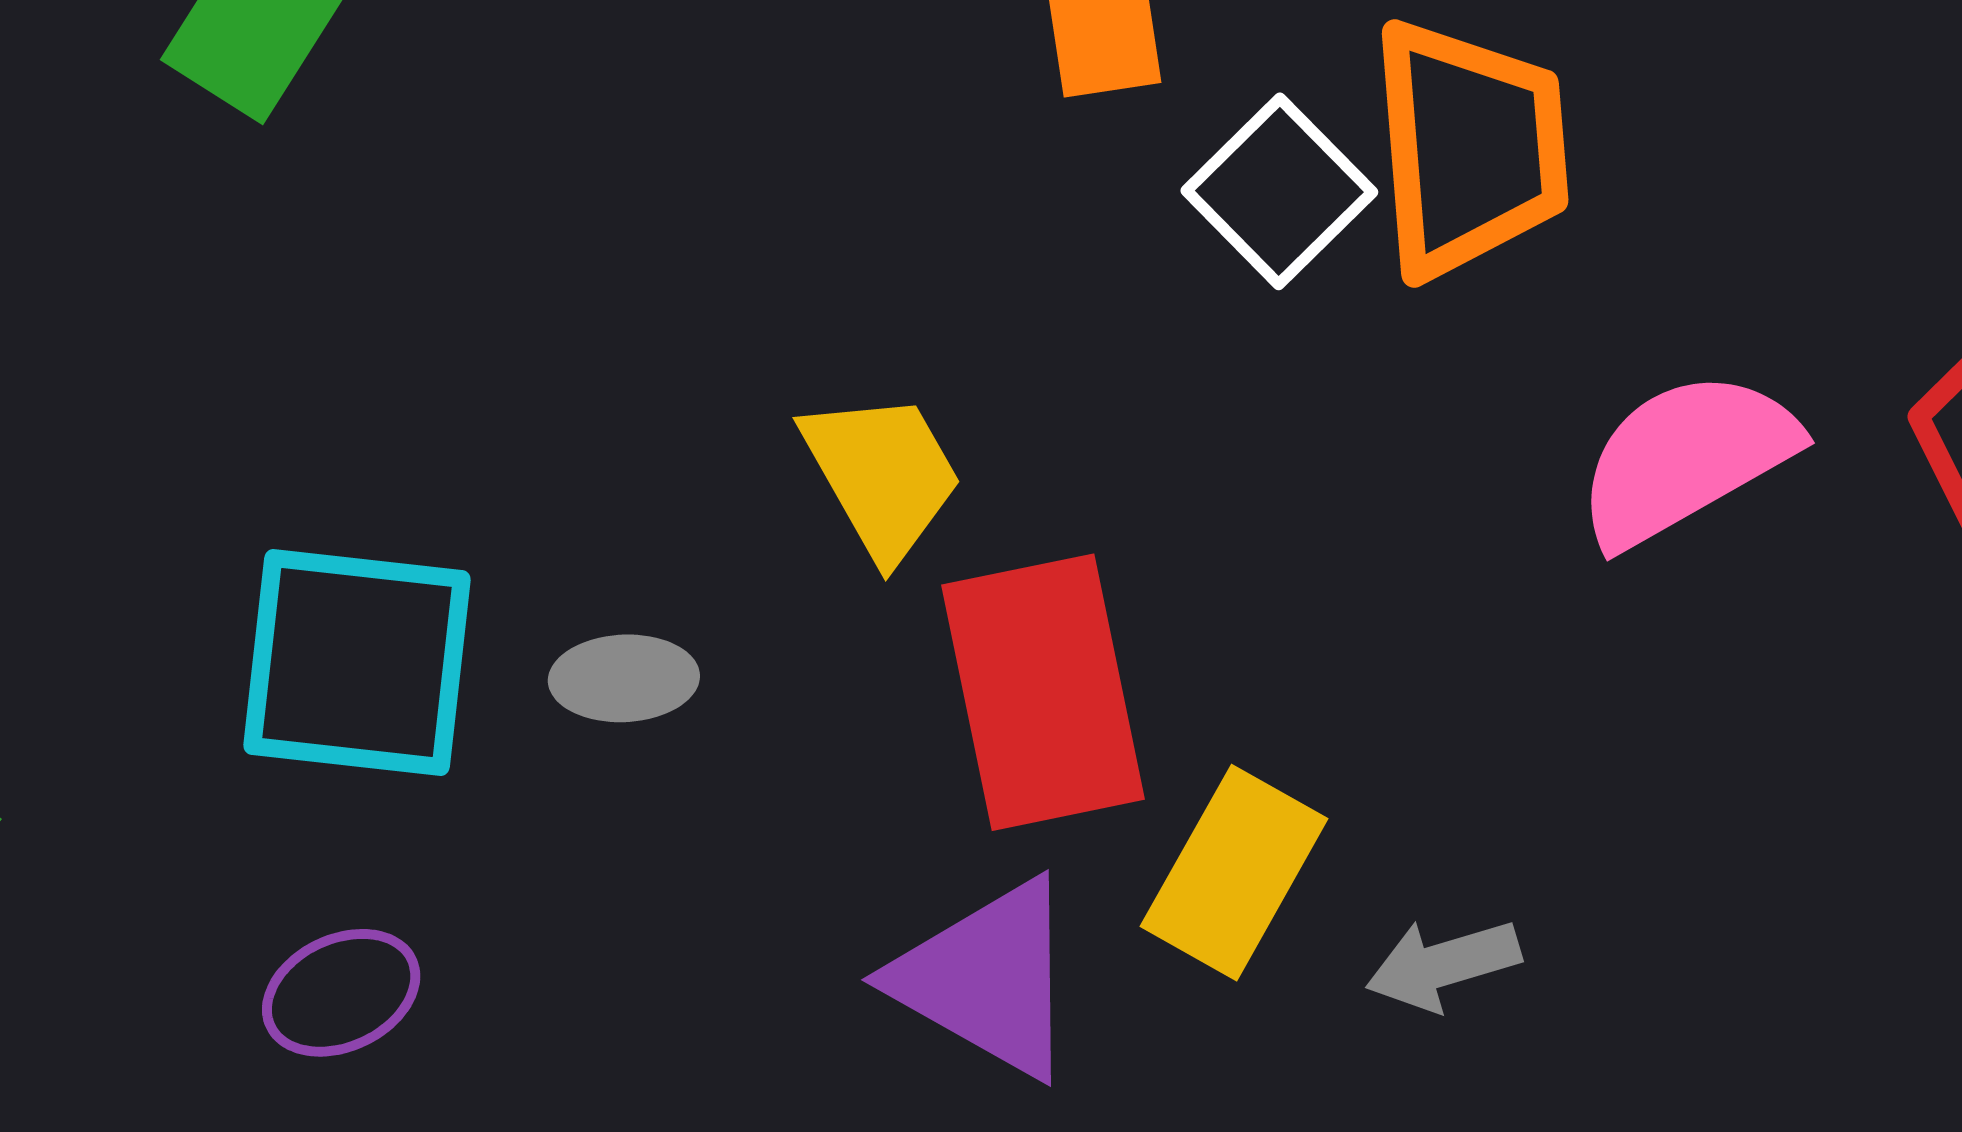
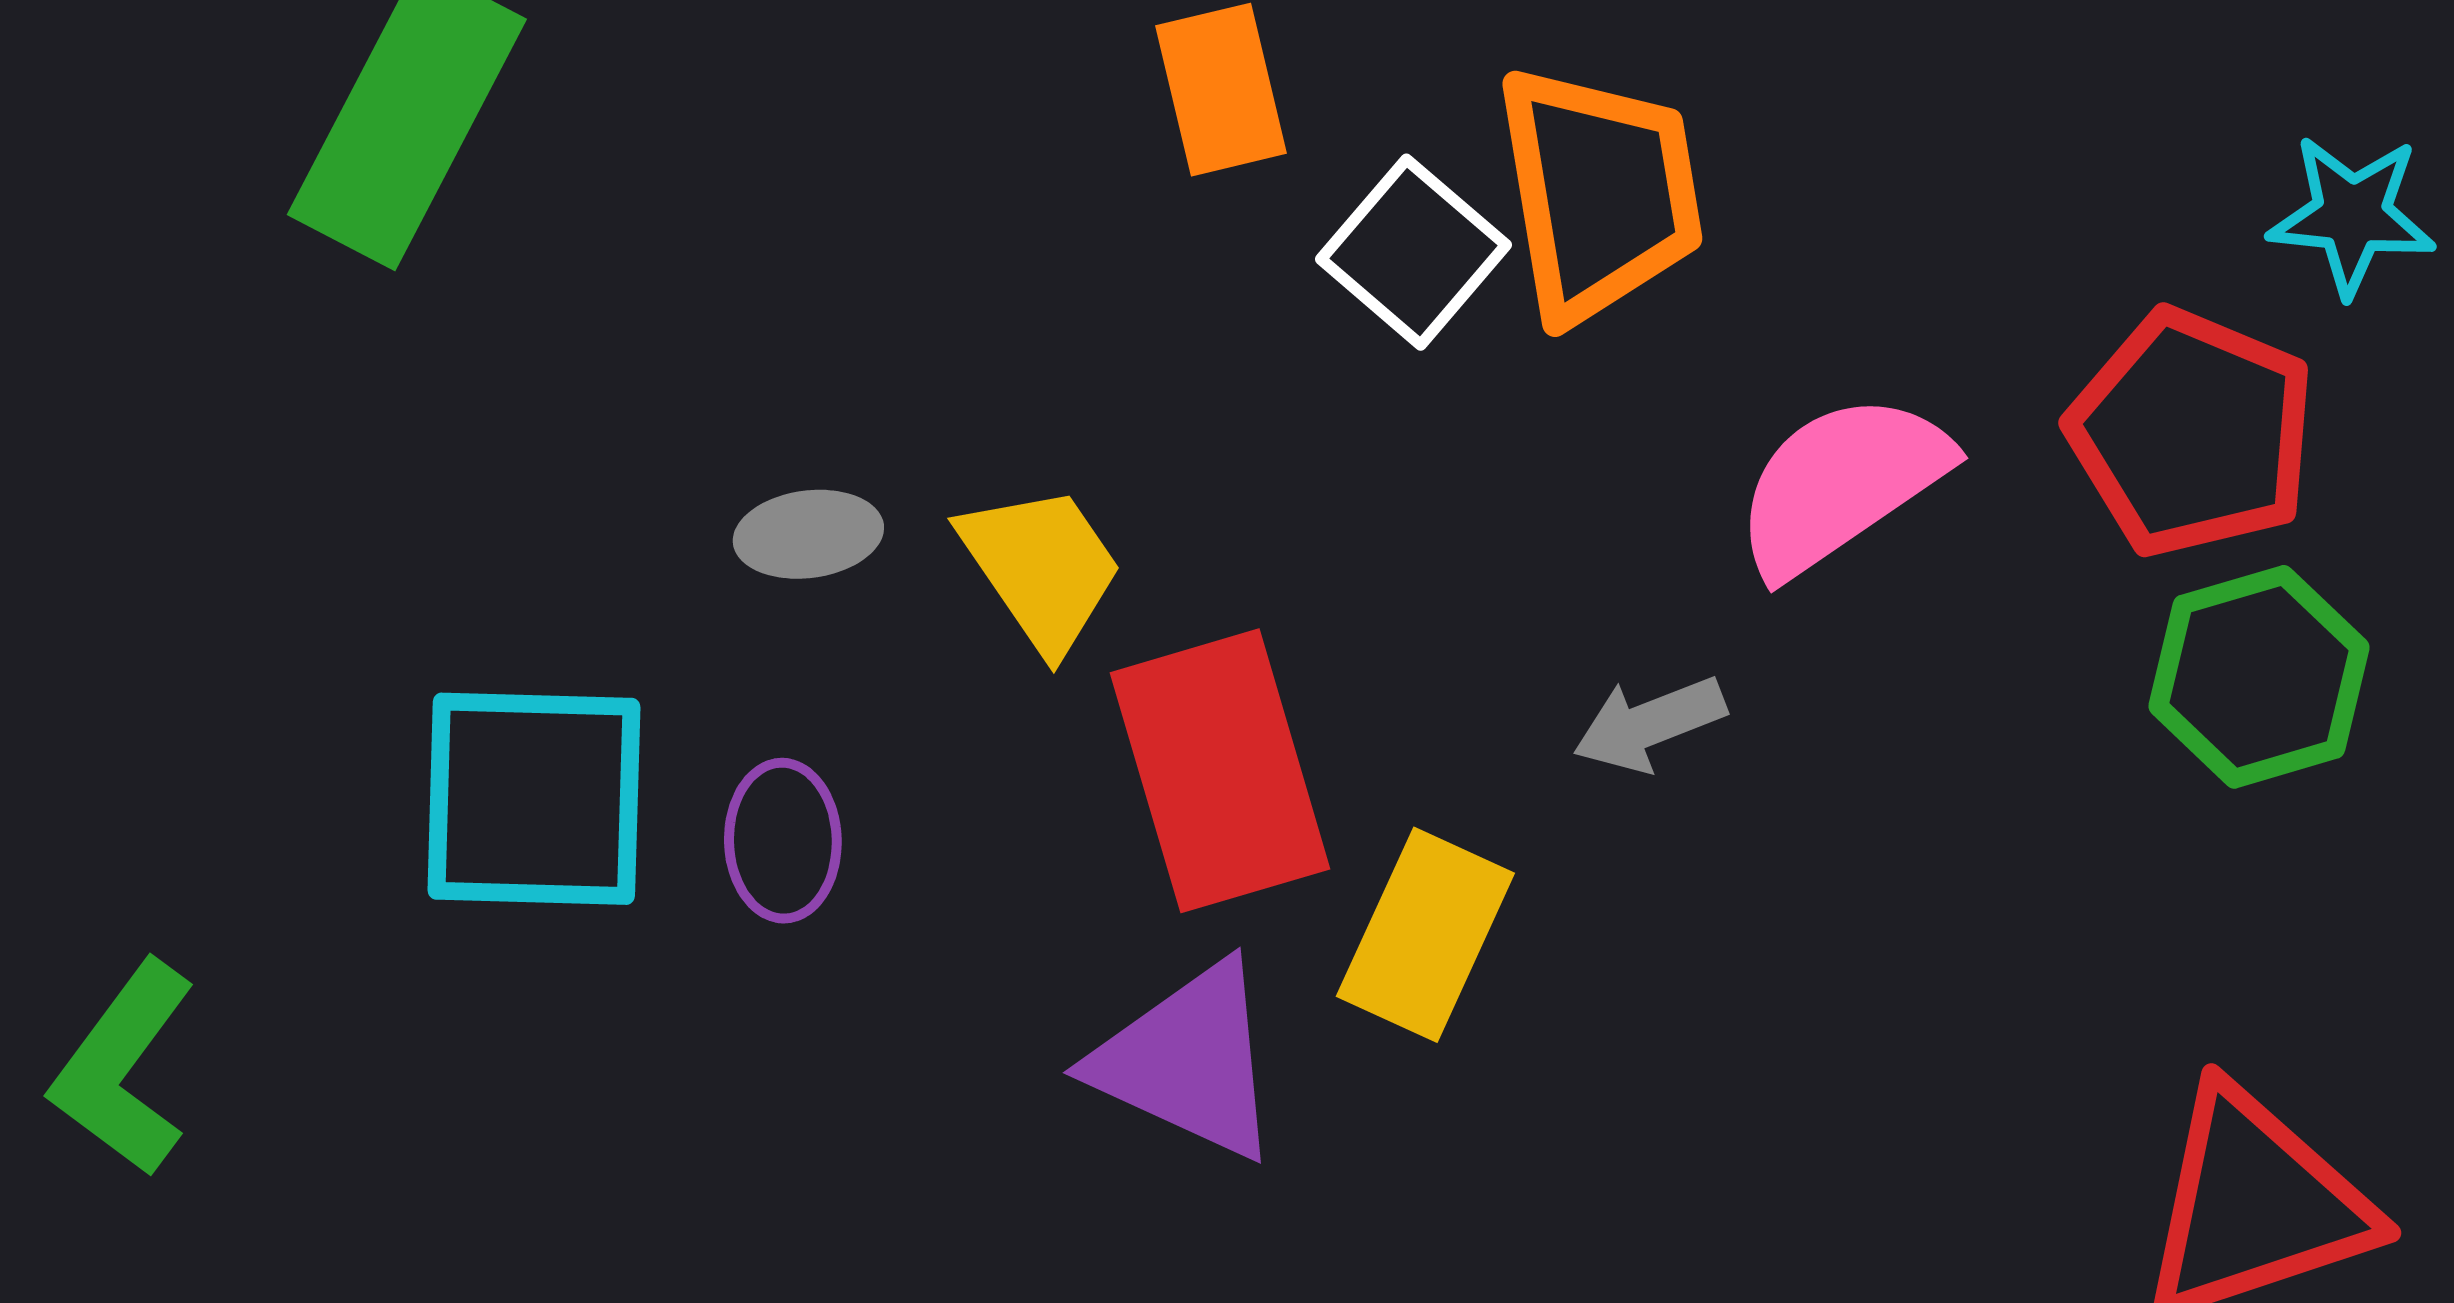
gray ellipse: (624, 678) -> (808, 534), moved
gray arrow: (1443, 964) -> (1649, 724), moved
purple ellipse: (341, 993) -> (783, 841), moved, turned -61

